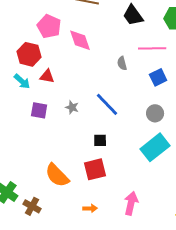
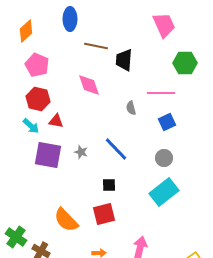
black trapezoid: (133, 15) -> (124, 60), moved, turned 40
pink pentagon: (49, 26) -> (37, 65), moved
purple square: (39, 110) -> (48, 155), size x1.6

